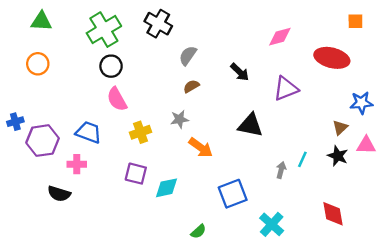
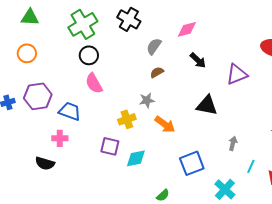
pink diamond: (280, 37) -> (187, 29), moved
yellow cross: (141, 132) -> (127, 119), moved
purple hexagon: (43, 141) -> (38, 96), moved
cyan line: (302, 159) -> (251, 166), moved

